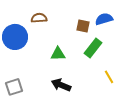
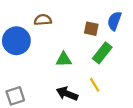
blue semicircle: (104, 19) -> (114, 21), turned -54
yellow line: (109, 77) -> (95, 85), moved

